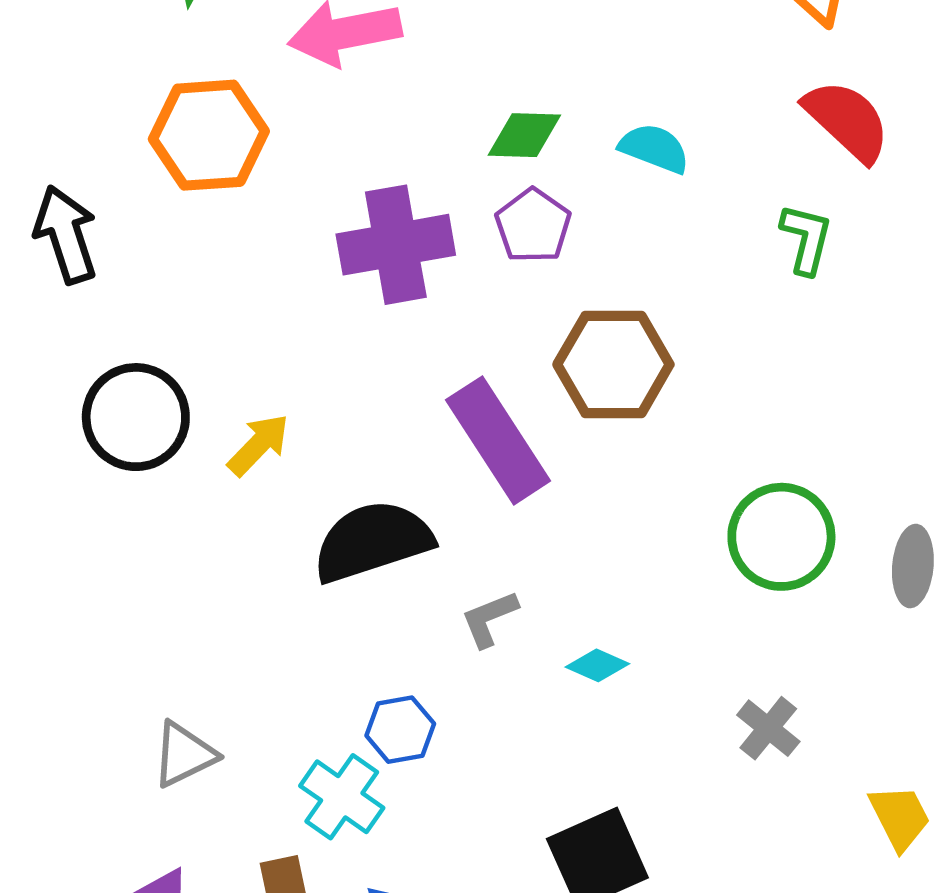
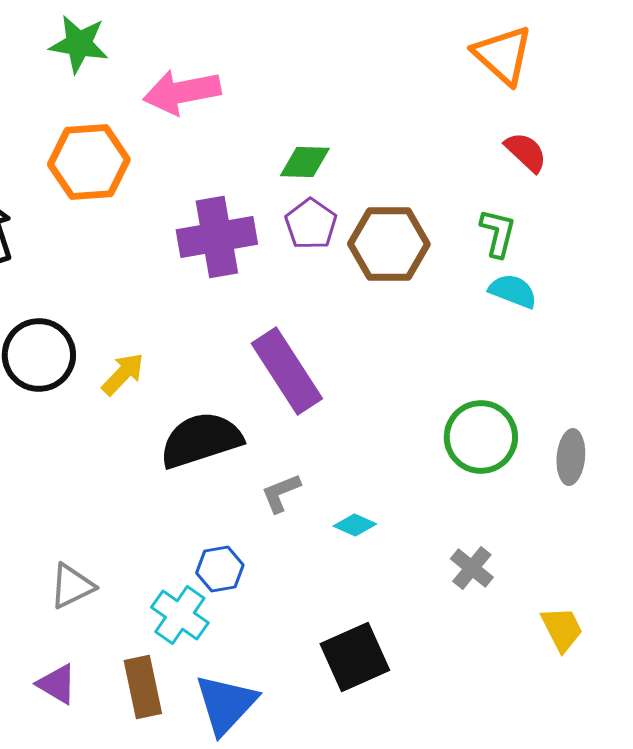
red semicircle: (847, 121) -> (526, 152), size x0.7
cyan semicircle: (654, 148) -> (513, 291), moved
brown hexagon: (613, 364) -> (389, 244), moved

